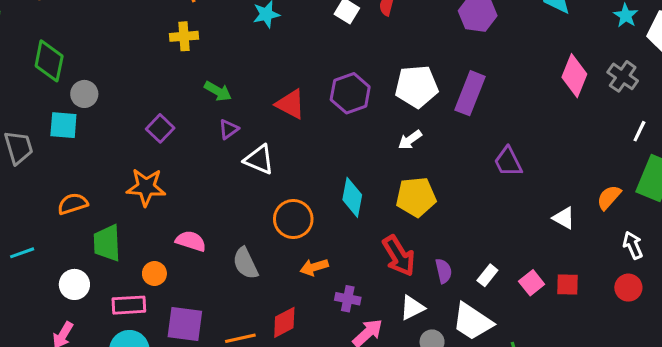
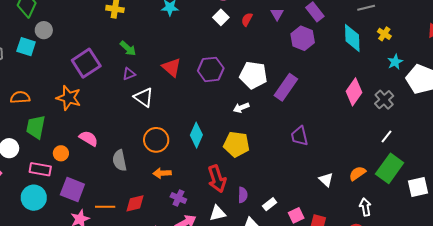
purple square: (160, 128) -> (86, 63), size x1.6

